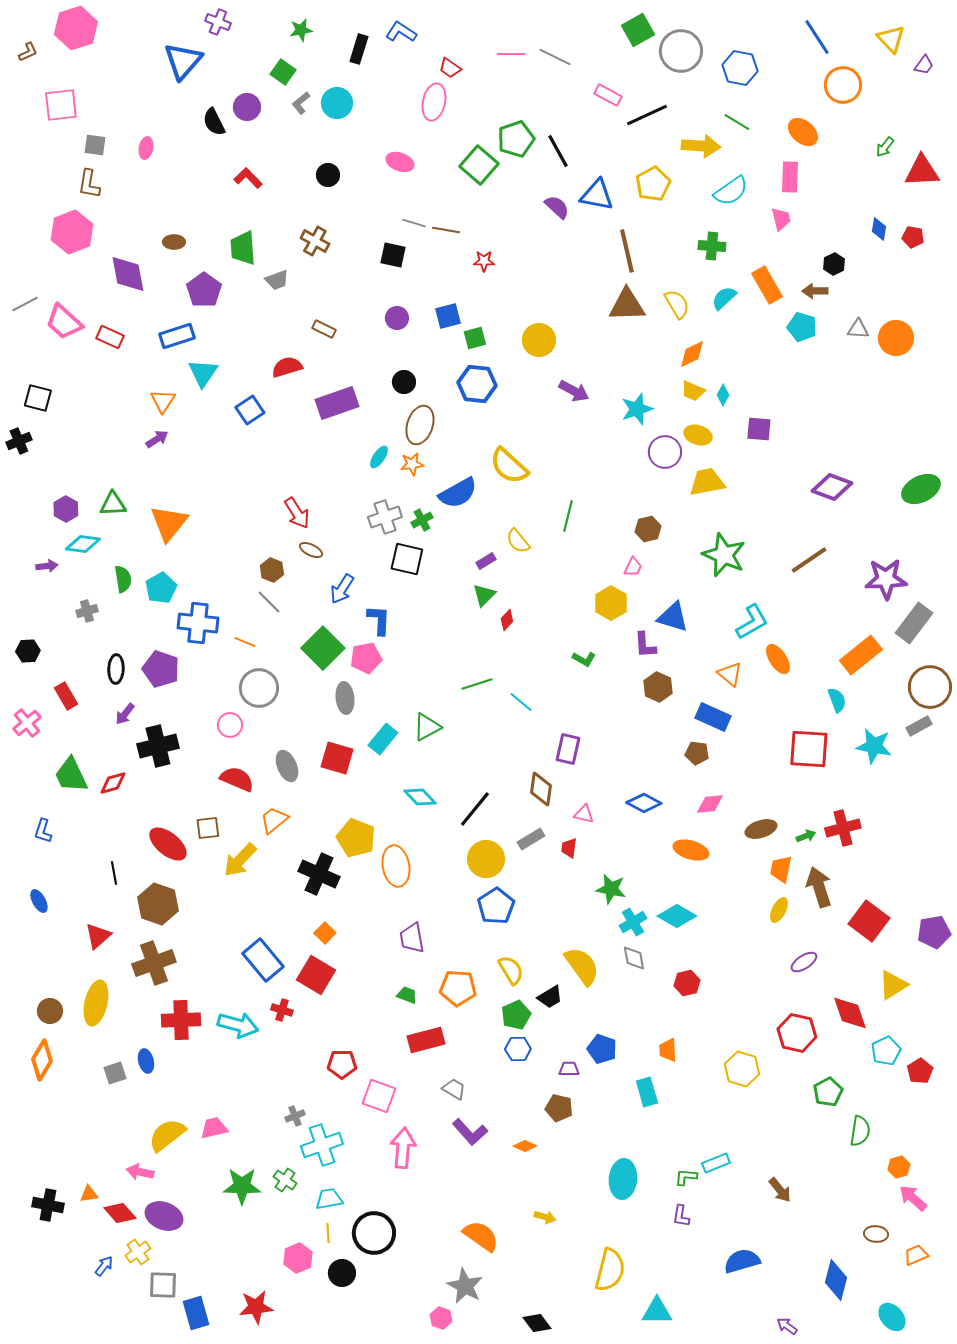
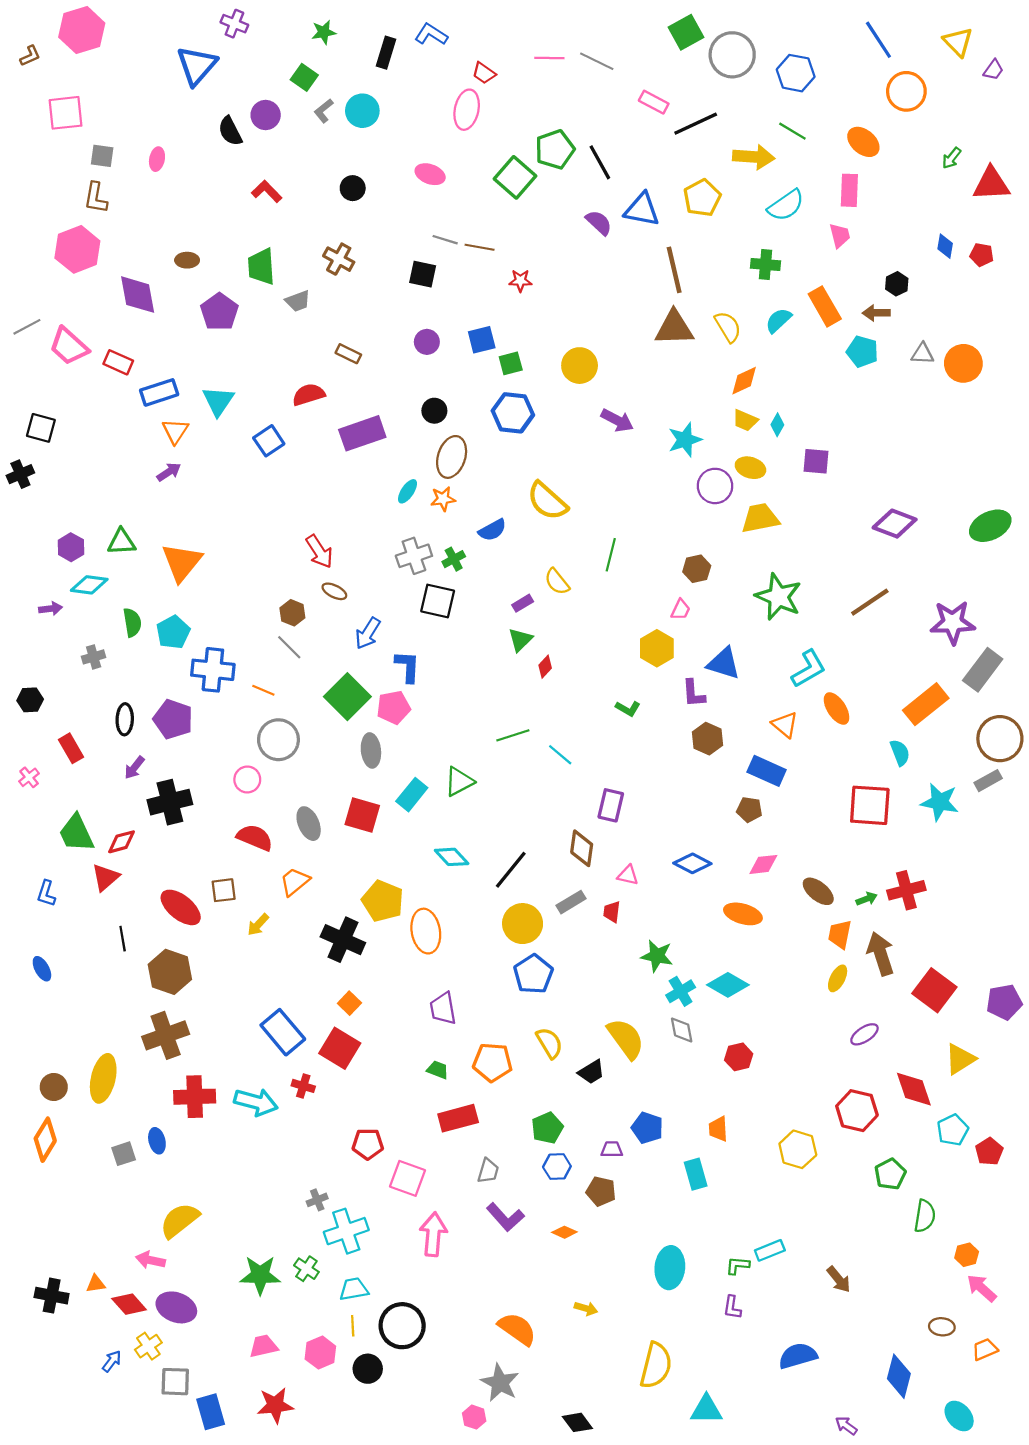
blue rectangle: (177, 336) -> (159, 392), moved
blue semicircle: (458, 493) -> (492, 530), size x0.7
pink cross: (27, 723) -> (29, 777), size x0.7
brown ellipse: (761, 829) -> (818, 891), turned 56
yellow arrow: (240, 860) -> (258, 925), size x0.6
red triangle: (98, 936) -> (105, 877), moved
green pentagon: (516, 1015) -> (547, 1128), moved
blue hexagon: (518, 1049) -> (557, 1167), moved
gray trapezoid: (454, 1089) -> (488, 1171), turned 75
pink trapezoid: (214, 1128) -> (263, 1346), moved

